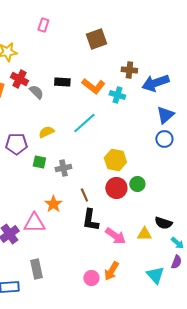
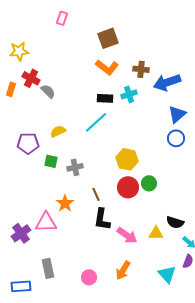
pink rectangle: (43, 25) -> (62, 18), moved
black rectangle: (62, 82) -> (105, 98), moved
orange L-shape: (93, 86) -> (107, 67), moved
cyan cross: (117, 95) -> (129, 94), turned -35
pink circle: (91, 278) -> (89, 277), moved

